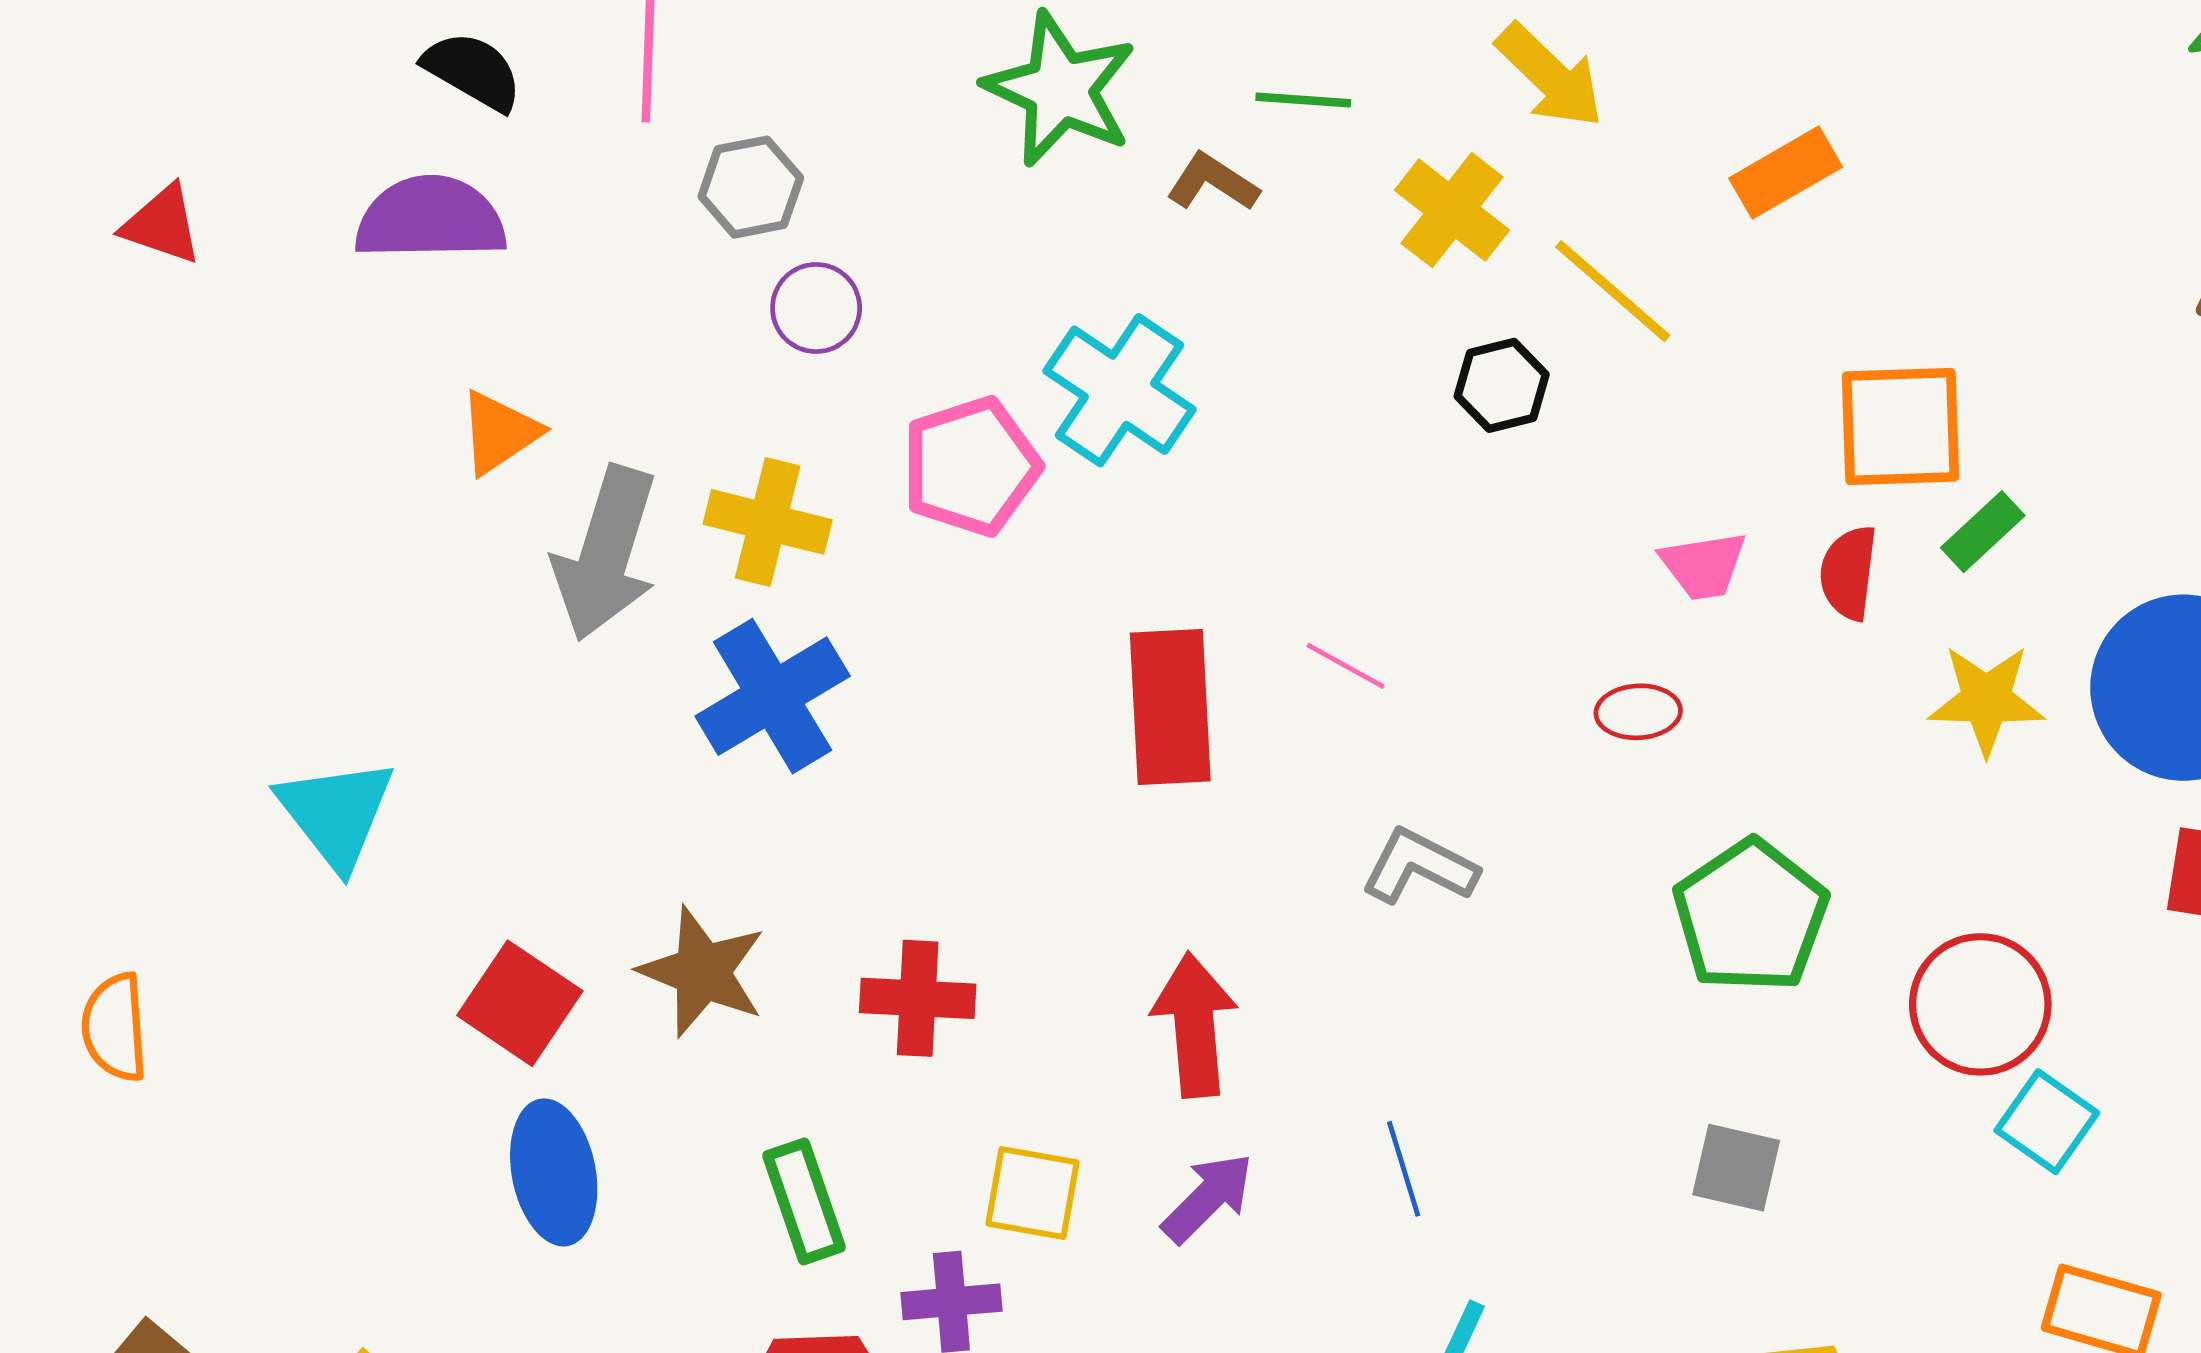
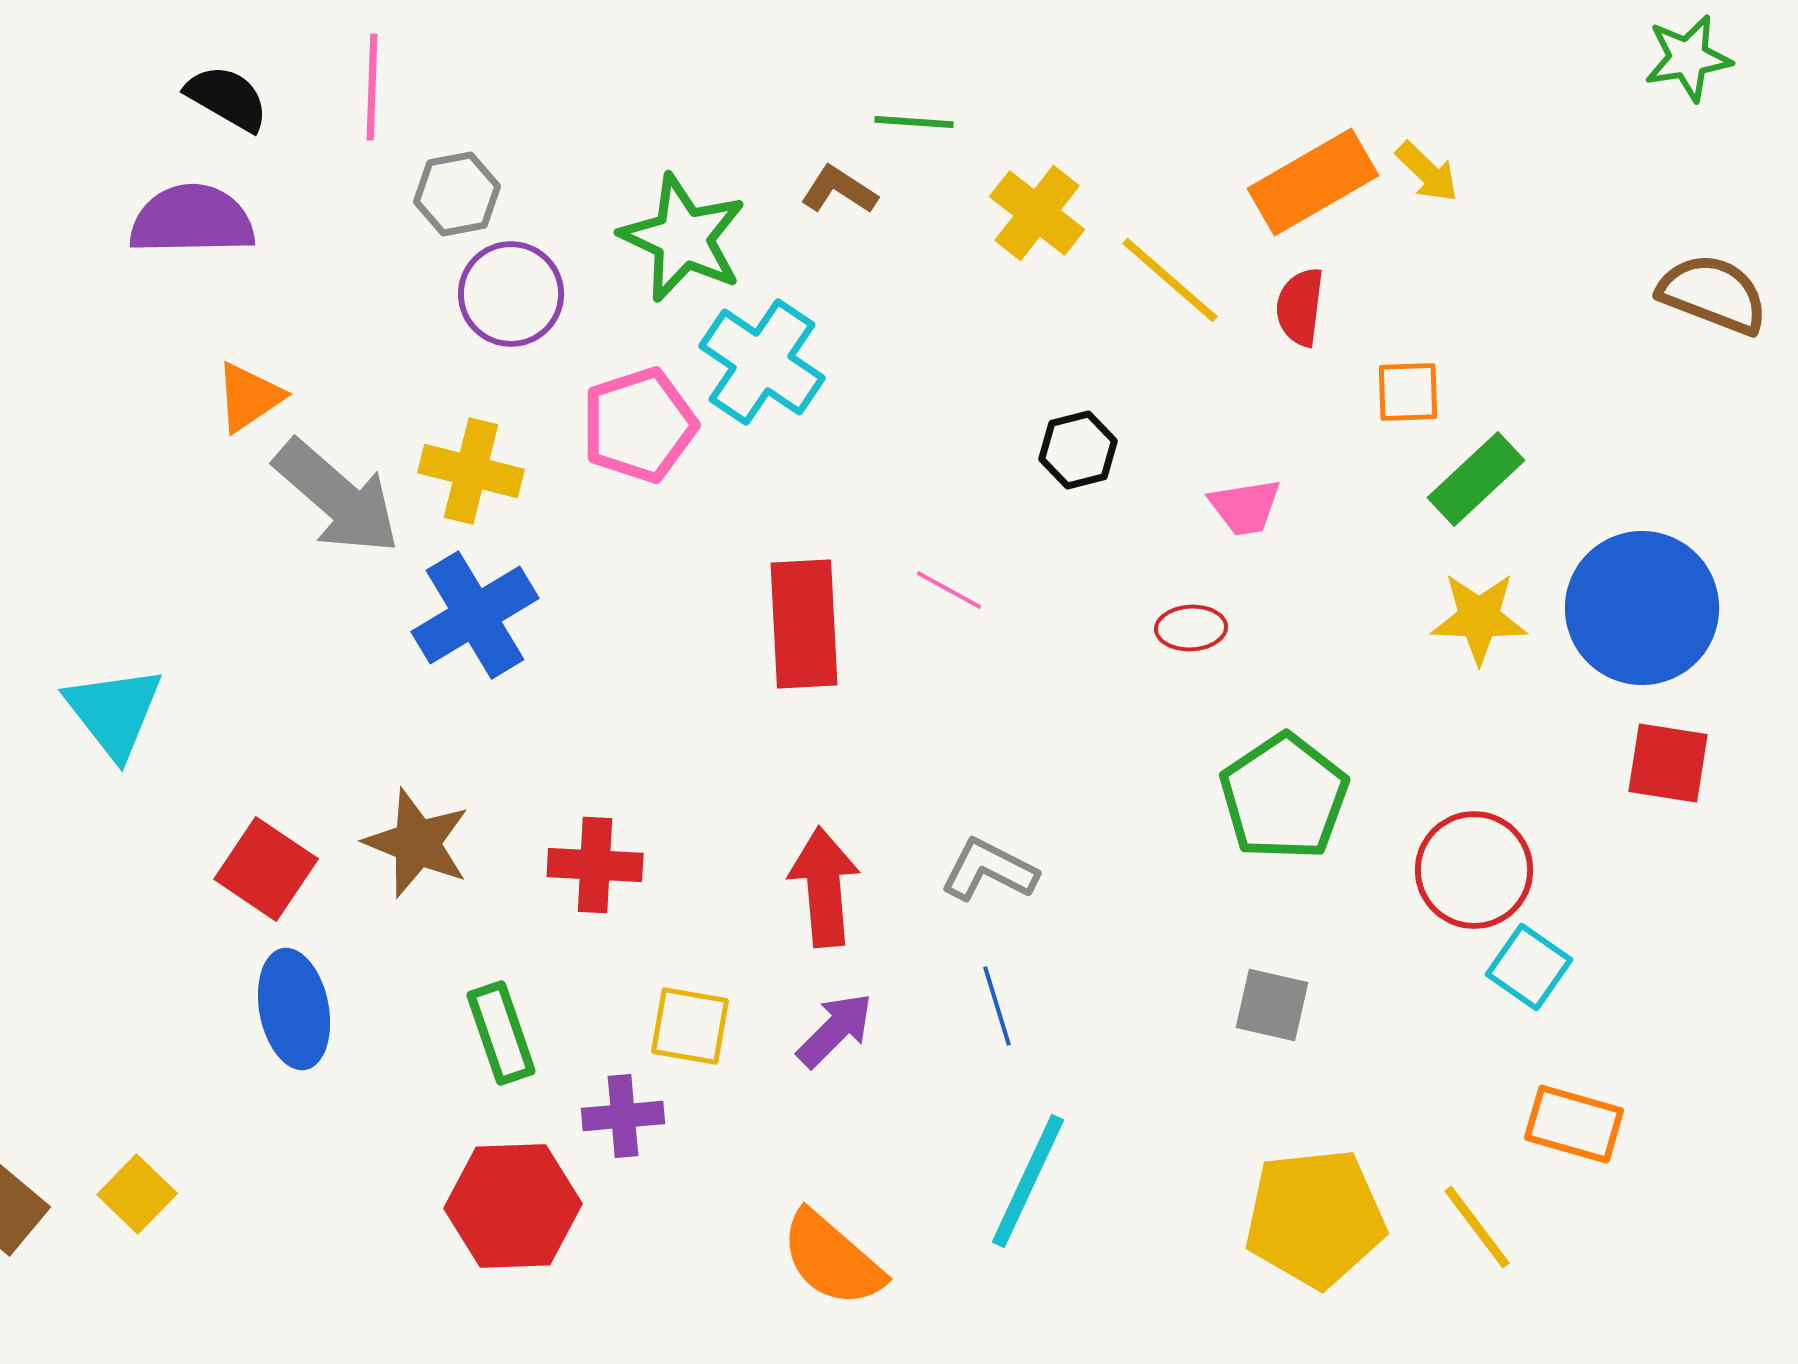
yellow arrow: (1550, 76) -> (1427, 172), moved, size x0.7
green star: (1060, 89) -> (683, 238), moved
orange rectangle: (1786, 173) -> (1313, 182), size x1.4
purple circle: (816, 308) -> (511, 294), size x1.4
black hexagon: (1502, 385) -> (1078, 450), moved
orange square: (1901, 426) -> (1408, 392), size x0.6
green rectangle: (1983, 532) -> (1476, 479), size x1.4
gray arrow: (606, 553) -> (337, 497), turned -66
red semicircle: (1849, 573) -> (1300, 307), moved
gray L-shape: (1419, 867) -> (989, 870), moved

